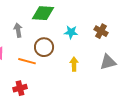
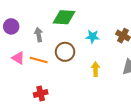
orange line: (27, 61) -> (39, 60), moved

